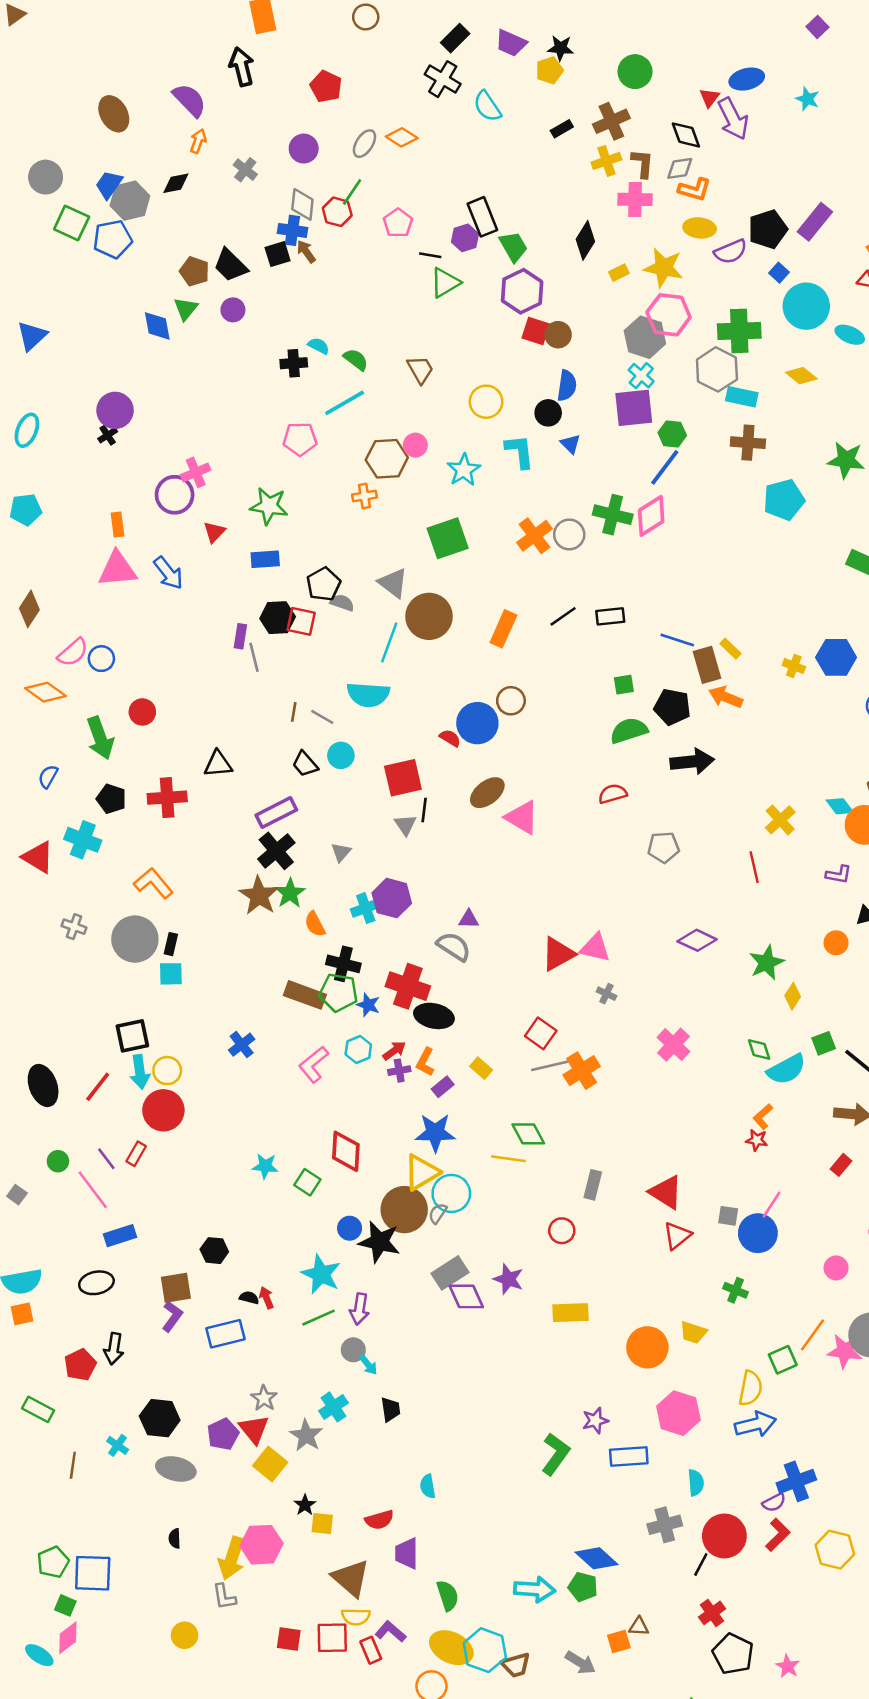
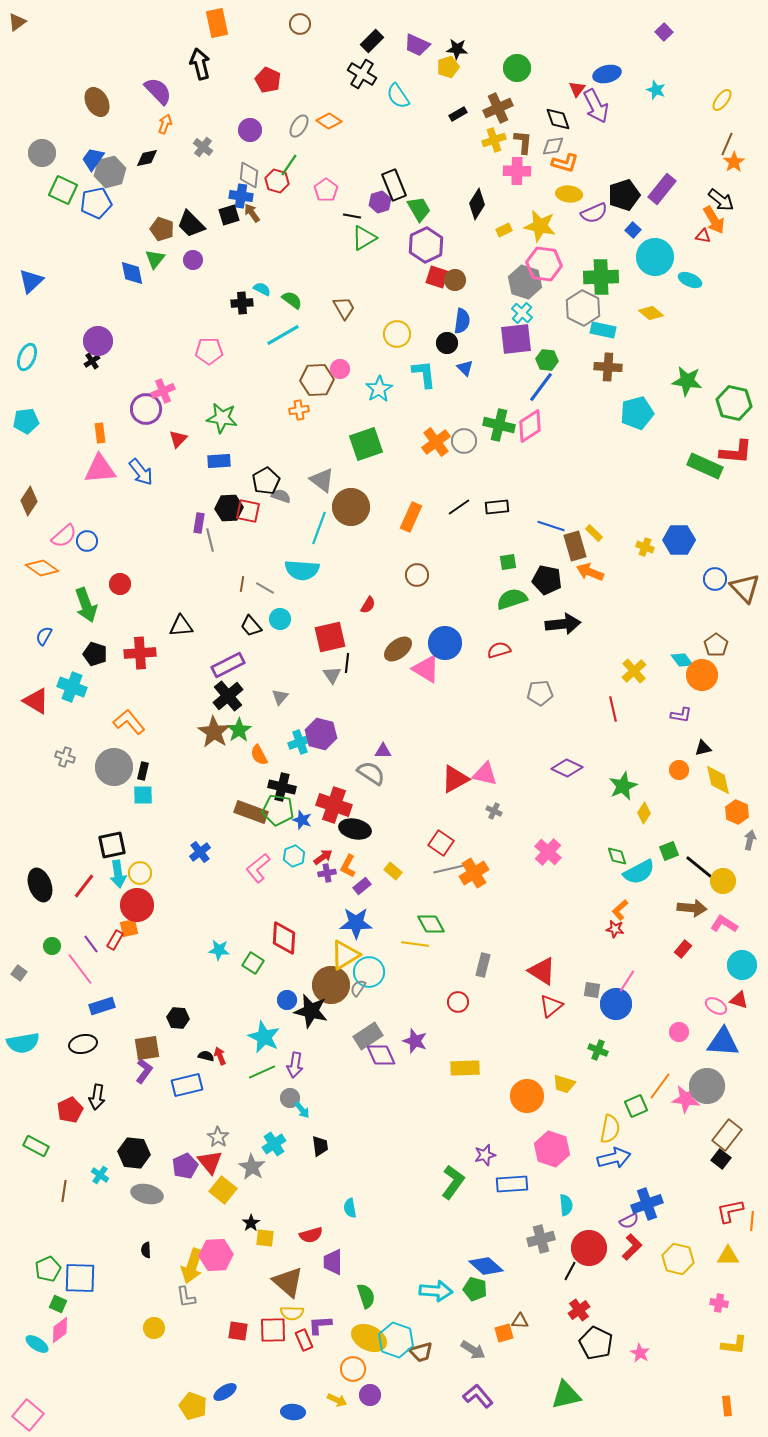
pink pentagon: (300, 439) -> (209, 351), moved
blue circle: (477, 723) -> (445, 643), moved
red semicircle: (450, 738) -> (368, 605), turned 90
orange square: (22, 1314) -> (129, 928), moved
purple L-shape: (391, 1632) -> (320, 1325), turned -45

